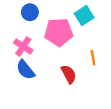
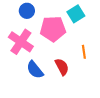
pink cross: (23, 47) -> (21, 42), size x1.4
blue semicircle: (25, 70) -> (35, 70), moved

